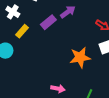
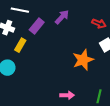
purple rectangle: (48, 22) -> (37, 26), moved

